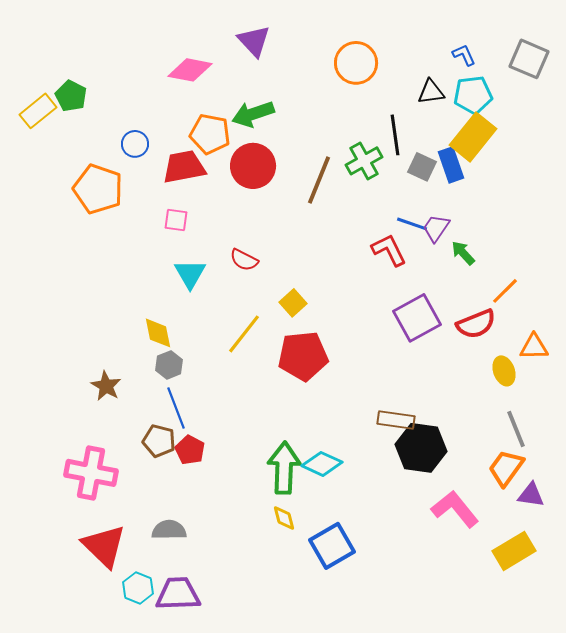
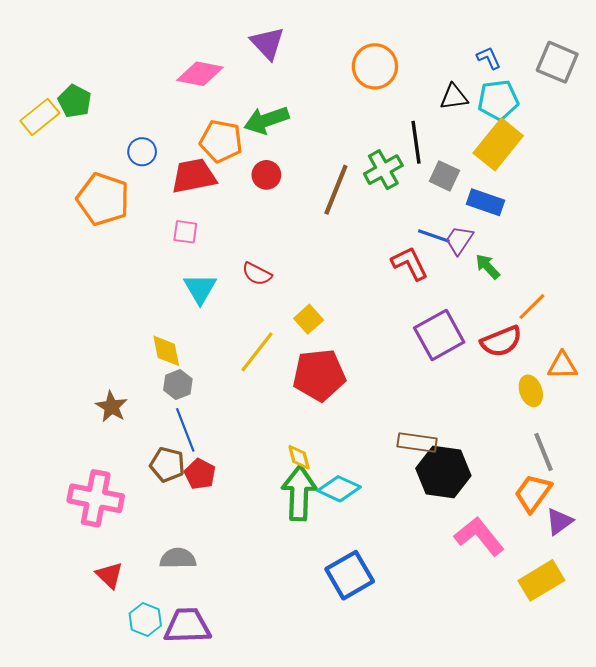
blue rectangle: (451, 165) -> (486, 202), moved, turned -52
red circle: (253, 166) -> (266, 175), size x0.6
purple triangle: (531, 495) -> (559, 521), turned -44
yellow diamond: (284, 518) -> (299, 457), moved
red triangle: (104, 546) -> (109, 575), size x0.6

